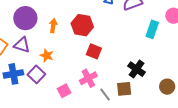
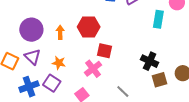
purple triangle: (22, 45) -> (33, 57), turned 36
pink cross: (88, 78) -> (93, 69), moved
brown square: (124, 89) -> (159, 80), moved

